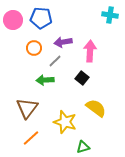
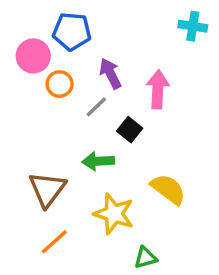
pink circle: (13, 20) -> (33, 56), moved
purple arrow: (63, 42) -> (110, 74), turned 72
black square: (82, 78) -> (130, 130), moved
green arrow: (45, 80) -> (98, 161), moved

